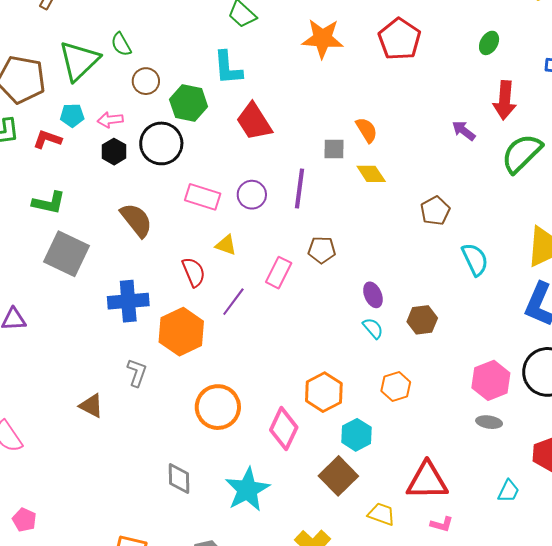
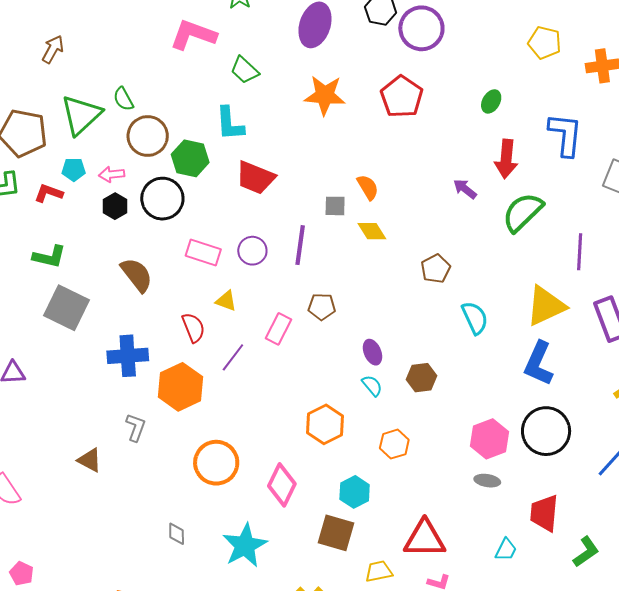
brown circle: (146, 81) -> (148, 136), size x1.5
red trapezoid: (254, 122) -> (255, 178), turned -36
orange hexagon: (324, 392) -> (325, 424), moved
brown square: (338, 476) -> (336, 533), turned -30
gray diamond: (179, 479) -> (177, 534), size x0.7
yellow trapezoid: (381, 514) -> (379, 571), turned -32

